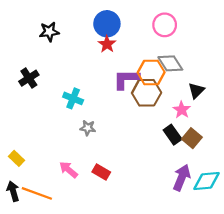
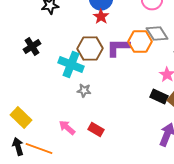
brown hexagon: (147, 93) -> (90, 48), moved
cyan cross: (73, 98) -> (71, 64), size x1.4
black rectangle: (173, 135) -> (159, 96), turned -30
yellow rectangle: (16, 158) -> (21, 118), size x1.5

